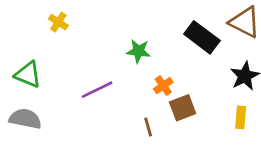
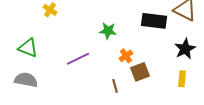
black rectangle: (202, 37) -> (154, 21), turned -30

